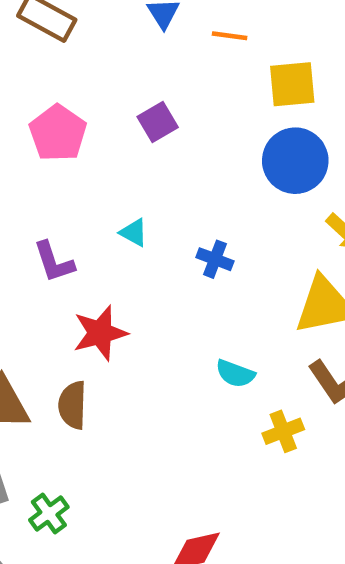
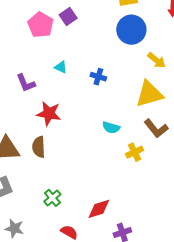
pink pentagon: (58, 133) -> (41, 25), moved
red star: (100, 333) -> (49, 113), turned 30
green cross: (49, 514) -> (52, 198), moved

